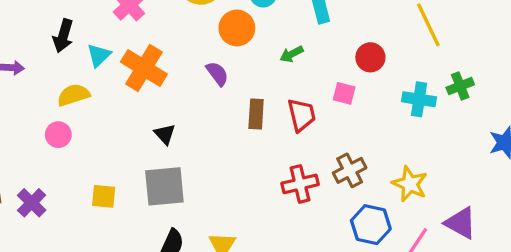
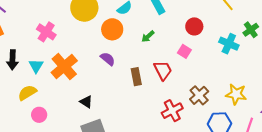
orange cross: (144, 68) -> (64, 67), turned 32
pink square: (344, 93) -> (184, 51), turned 32
cyan cross: (419, 99) -> (229, 44), turned 30
pink circle: (58, 135) -> (39, 115), moved

